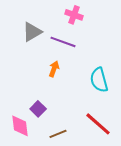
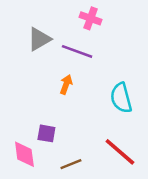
purple square: (38, 109) -> (46, 133), turned -35

